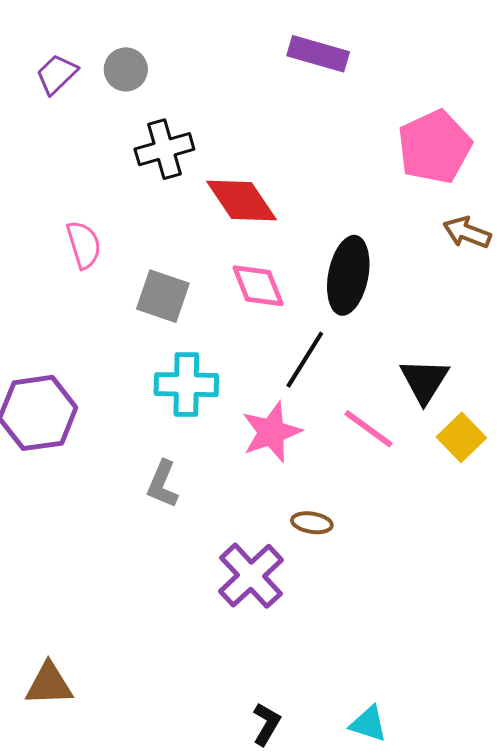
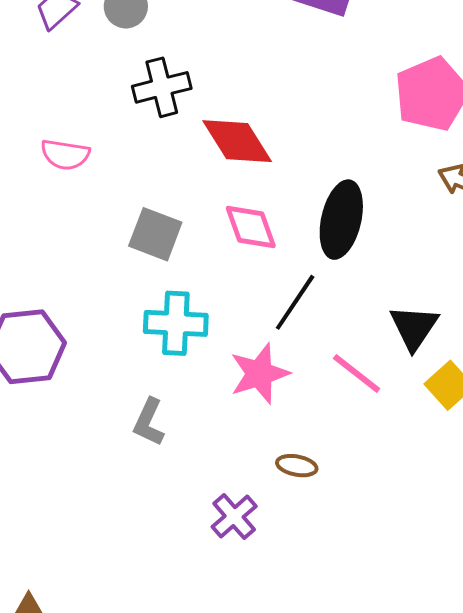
pink semicircle: (84, 245) -> (65, 155), moved, turned 114
purple cross: (251, 576) -> (234, 517), size x0.7

